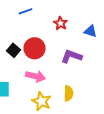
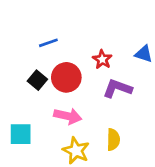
blue line: (26, 11) -> (48, 43), moved
red star: (60, 23) -> (102, 59), moved

